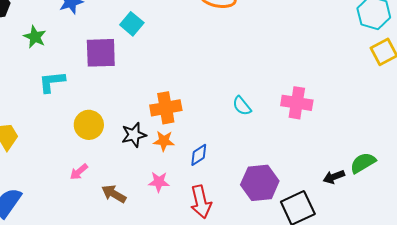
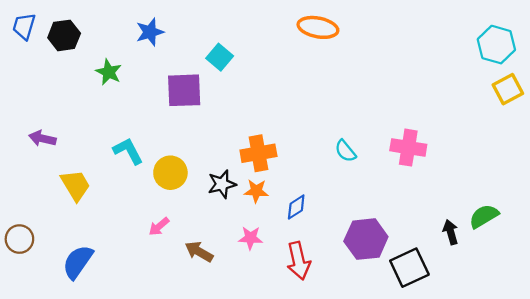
cyan L-shape: (52, 82) -> (128, 151), moved, turned 68
black arrow: (334, 177) -> (451, 232), turned 95

